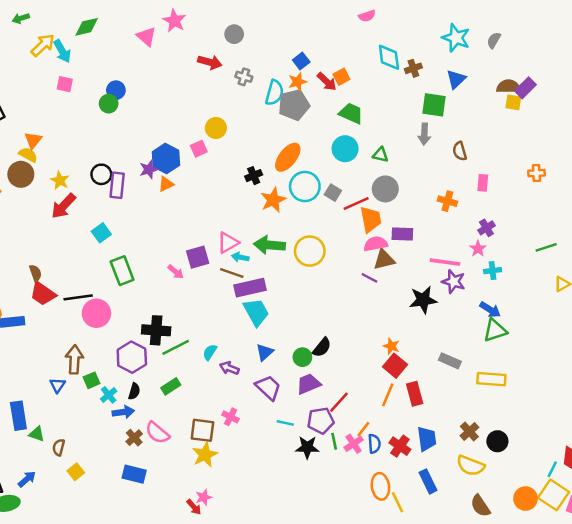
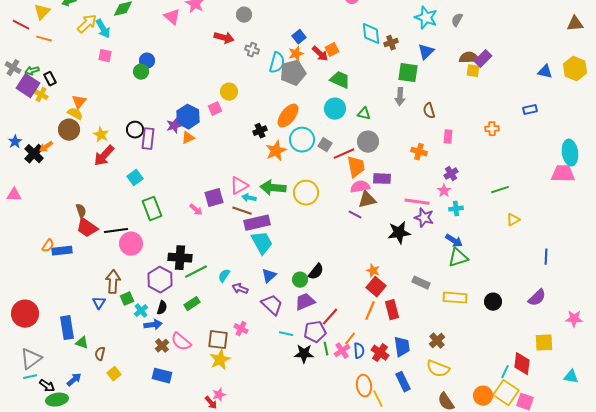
black circle: (497, 441) -> (493, 302), moved

